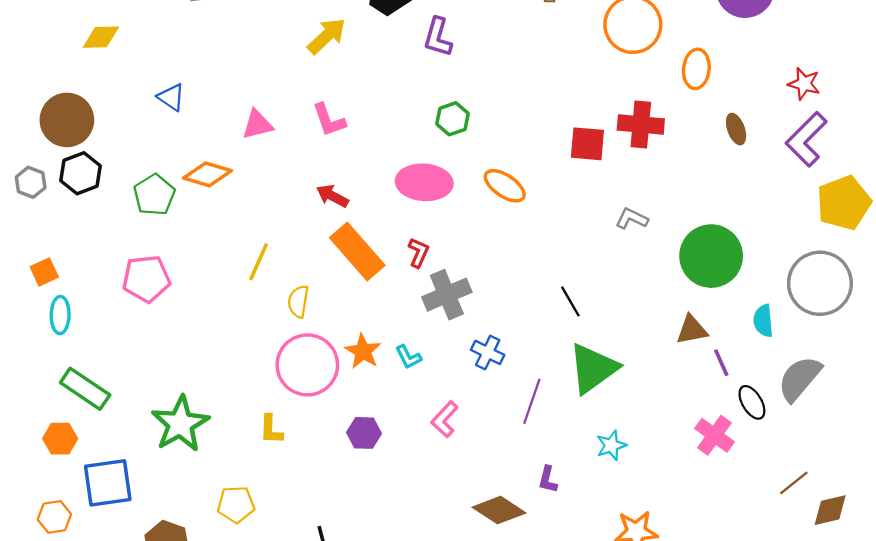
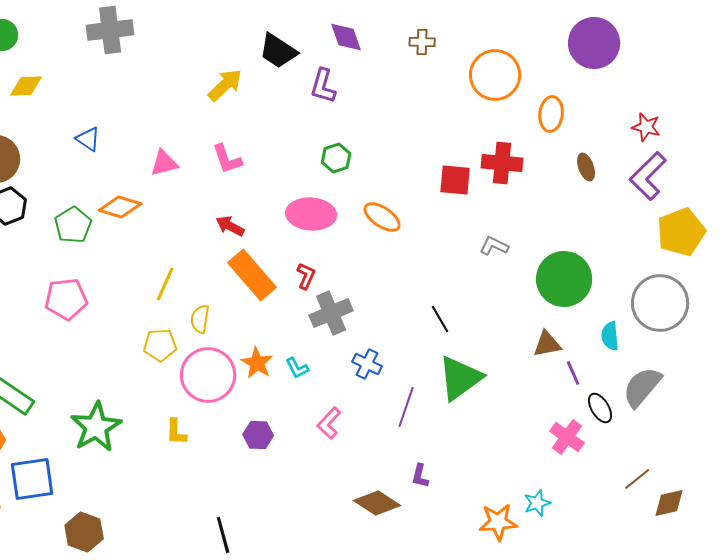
cyan star: (611, 445) -> (537, 503), moved
yellow pentagon: (236, 504) -> (160, 345), moved

